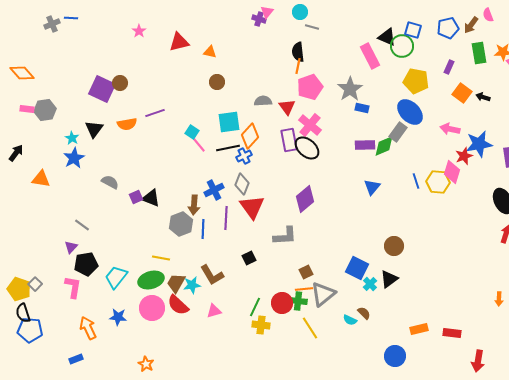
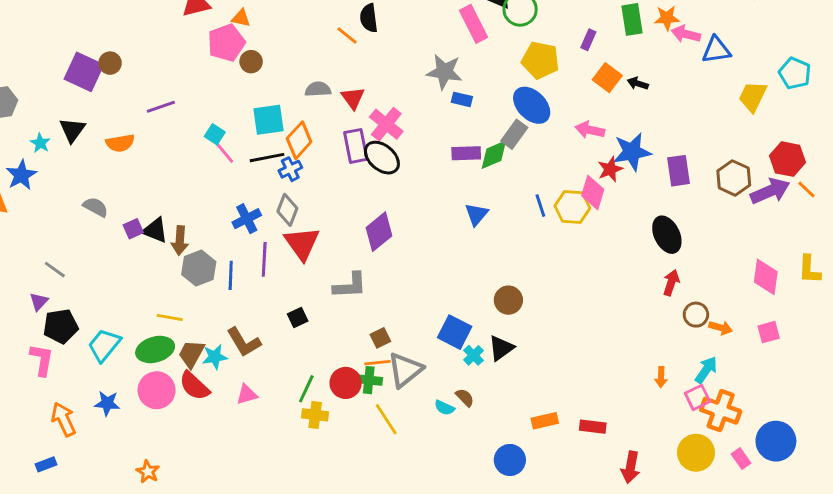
orange line: (298, 66) -> (347, 35), moved, turned -63
pink pentagon: (310, 87) -> (226, 43), moved
gray star: (350, 89) -> (444, 72), turned -30
orange semicircle: (127, 124) -> (120, 143), moved
blue star: (74, 158) -> (21, 175), moved
brown arrow: (194, 205) -> (180, 240), moved

